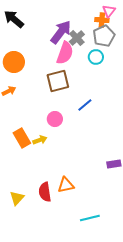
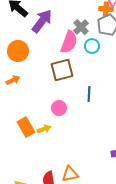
purple arrow: (61, 32) -> (42, 21), moved
cyan circle: (96, 57) -> (92, 46), moved
blue line: (85, 105) -> (89, 94), turned -49

